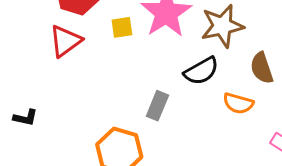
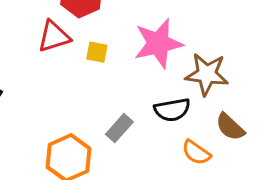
yellow square: (122, 27) -> (97, 52), moved
brown semicircle: (262, 68) -> (230, 127), turned -48

